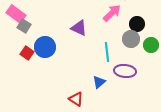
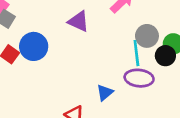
black circle: (137, 24) -> (165, 56), moved
cyan line: (107, 52) -> (136, 53), moved

